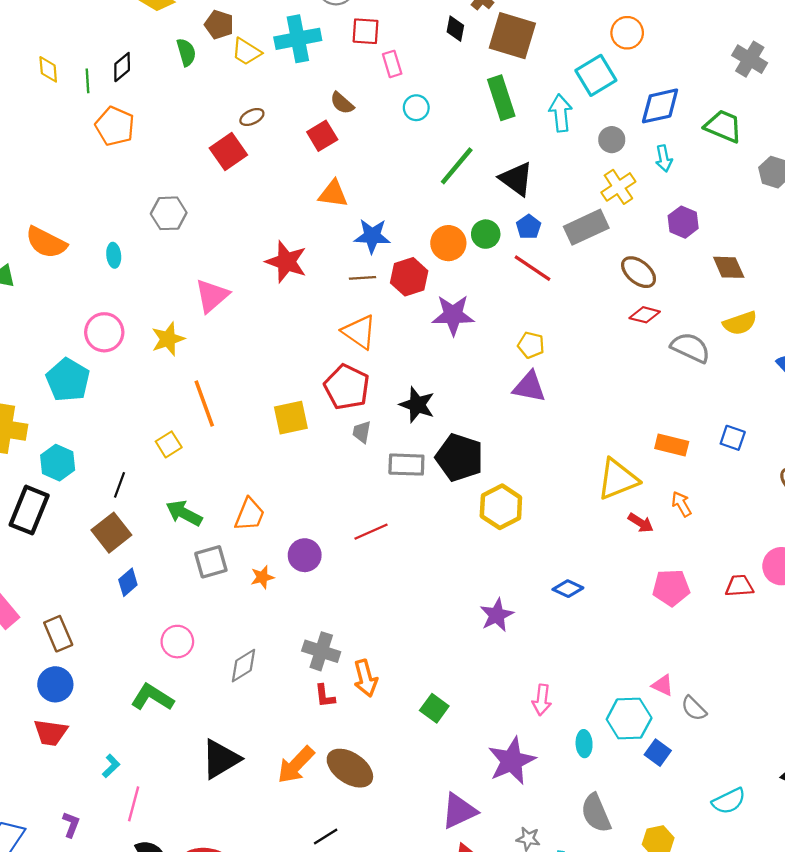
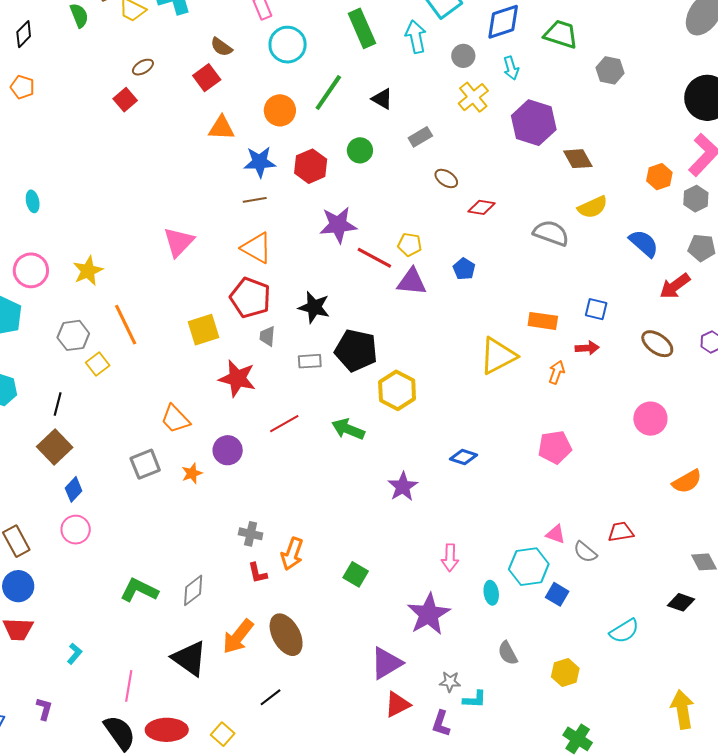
cyan circle: (416, 108) -> (288, 45), size x1.6
orange pentagon: (115, 126) -> (22, 87), size x0.7
red square: (228, 151) -> (125, 100), size x0.7
black triangle: (516, 179) -> (382, 99), size x0.7
gray hexagon: (169, 213) -> (73, 335), moved
purple hexagon: (683, 222) -> (534, 123), size x1.6
blue pentagon: (529, 227) -> (464, 269), moved
gray rectangle: (586, 227) -> (420, 137), moved, size x0.6
orange circle: (448, 243) -> (280, 110), moved
red star: (286, 262) -> (237, 378), moved
red line: (533, 268) -> (374, 258), moved
brown ellipse: (639, 272) -> (446, 178), moved, size x0.7
red hexagon: (409, 277) -> (311, 166), moved
pink triangle: (212, 296) -> (179, 242), moved
red diamond: (645, 315) -> (482, 207), moved
gray rectangle: (406, 465) -> (310, 361), size x0.7
orange arrow: (681, 504) -> (557, 372), turned 55
green arrow: (184, 513) -> (348, 429), moved
orange trapezoid: (250, 514) -> (175, 419), turned 120
red arrow: (641, 523) -> (587, 348), moved, turned -30
red trapezoid: (739, 586) -> (621, 532), moved
pink circle: (177, 642) -> (76, 530), moved
gray cross: (321, 651) -> (251, 534), size x0.7
gray diamond: (243, 666) -> (193, 590), moved
orange arrow: (365, 678) -> (292, 554), turned 40
green L-shape: (152, 697) -> (139, 590), moved
black triangle: (221, 759) -> (189, 658), moved, turned -48
brown ellipse: (350, 768) -> (286, 635), turned 33
pink line: (134, 804) -> (129, 686), moved
gray semicircle: (596, 813) -> (508, 653), size x0.7

